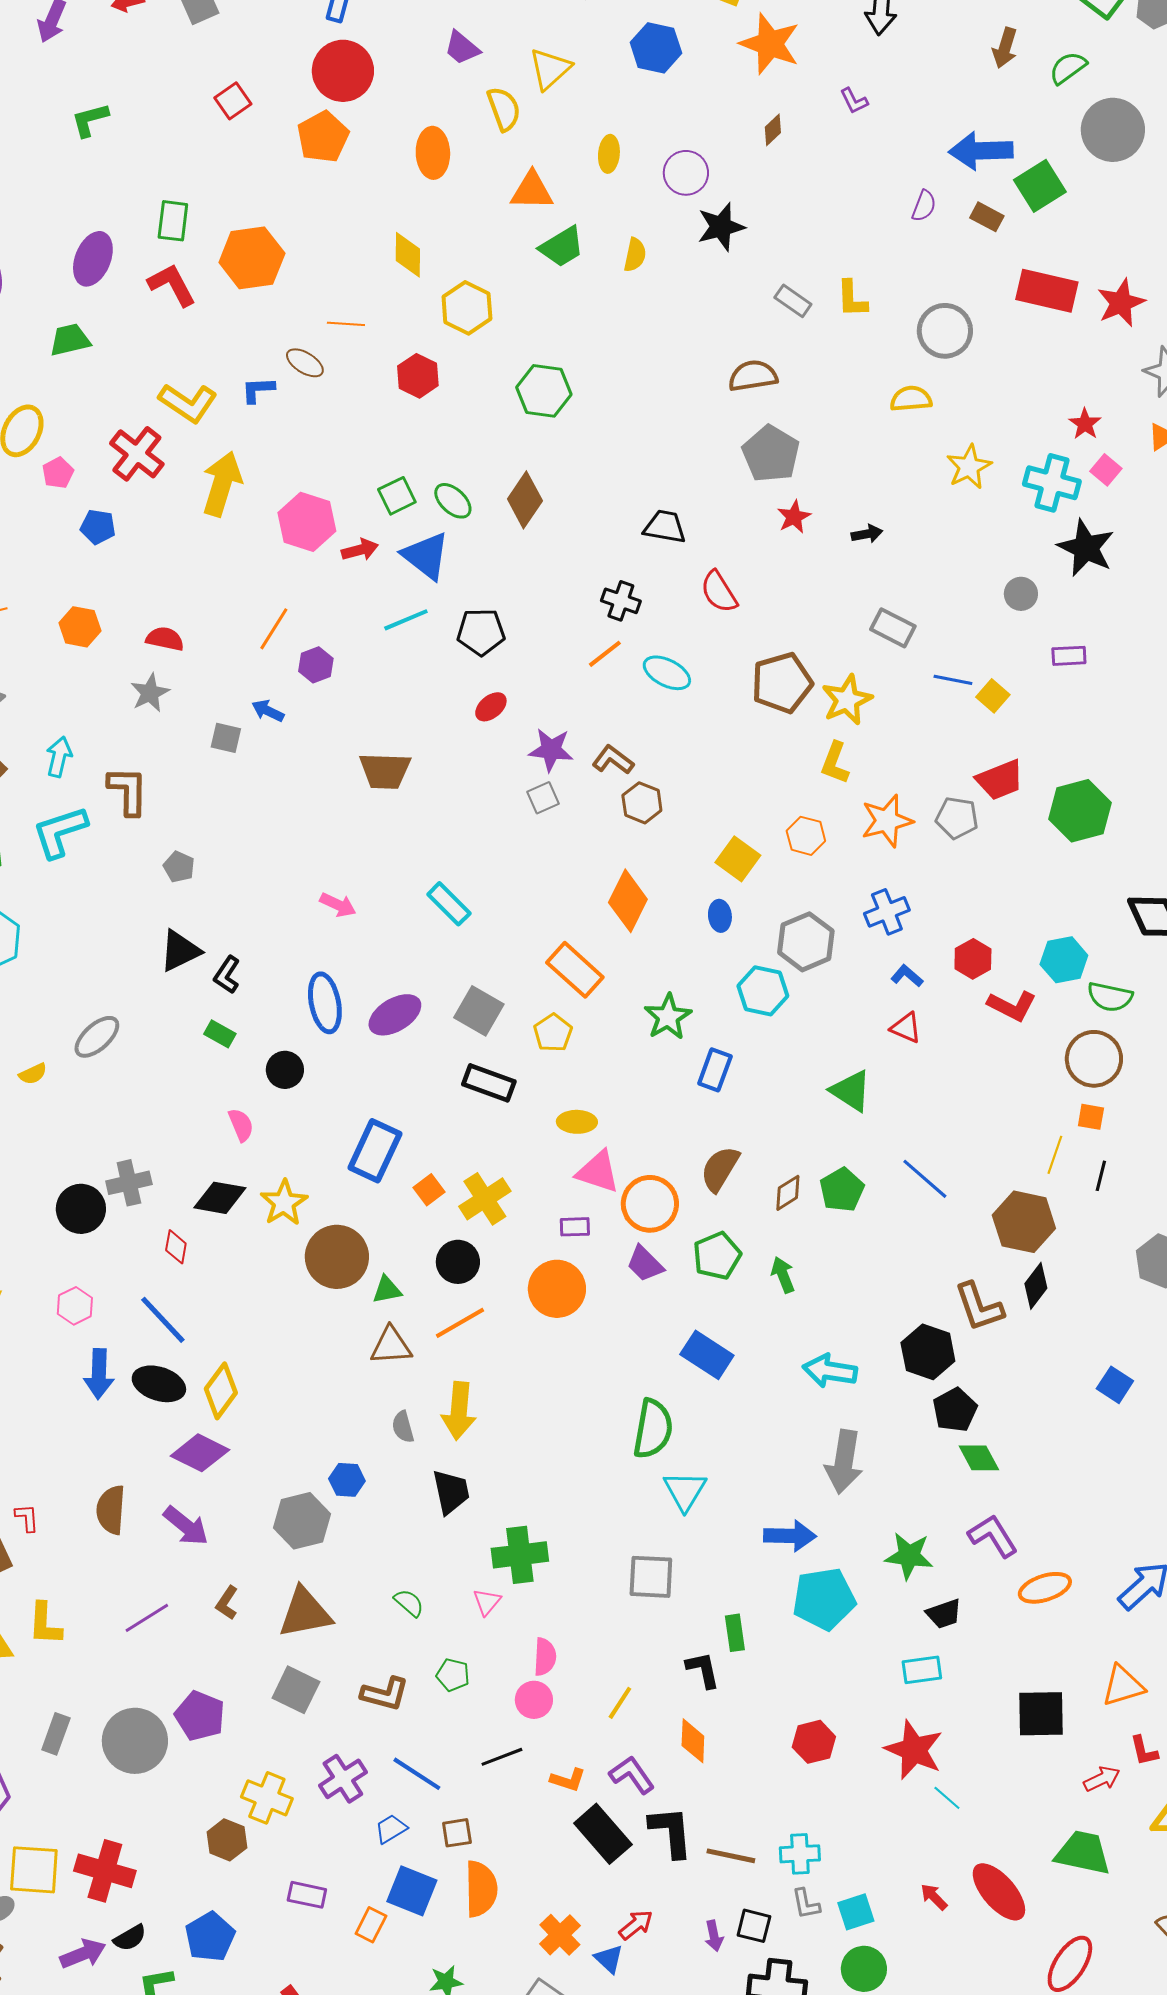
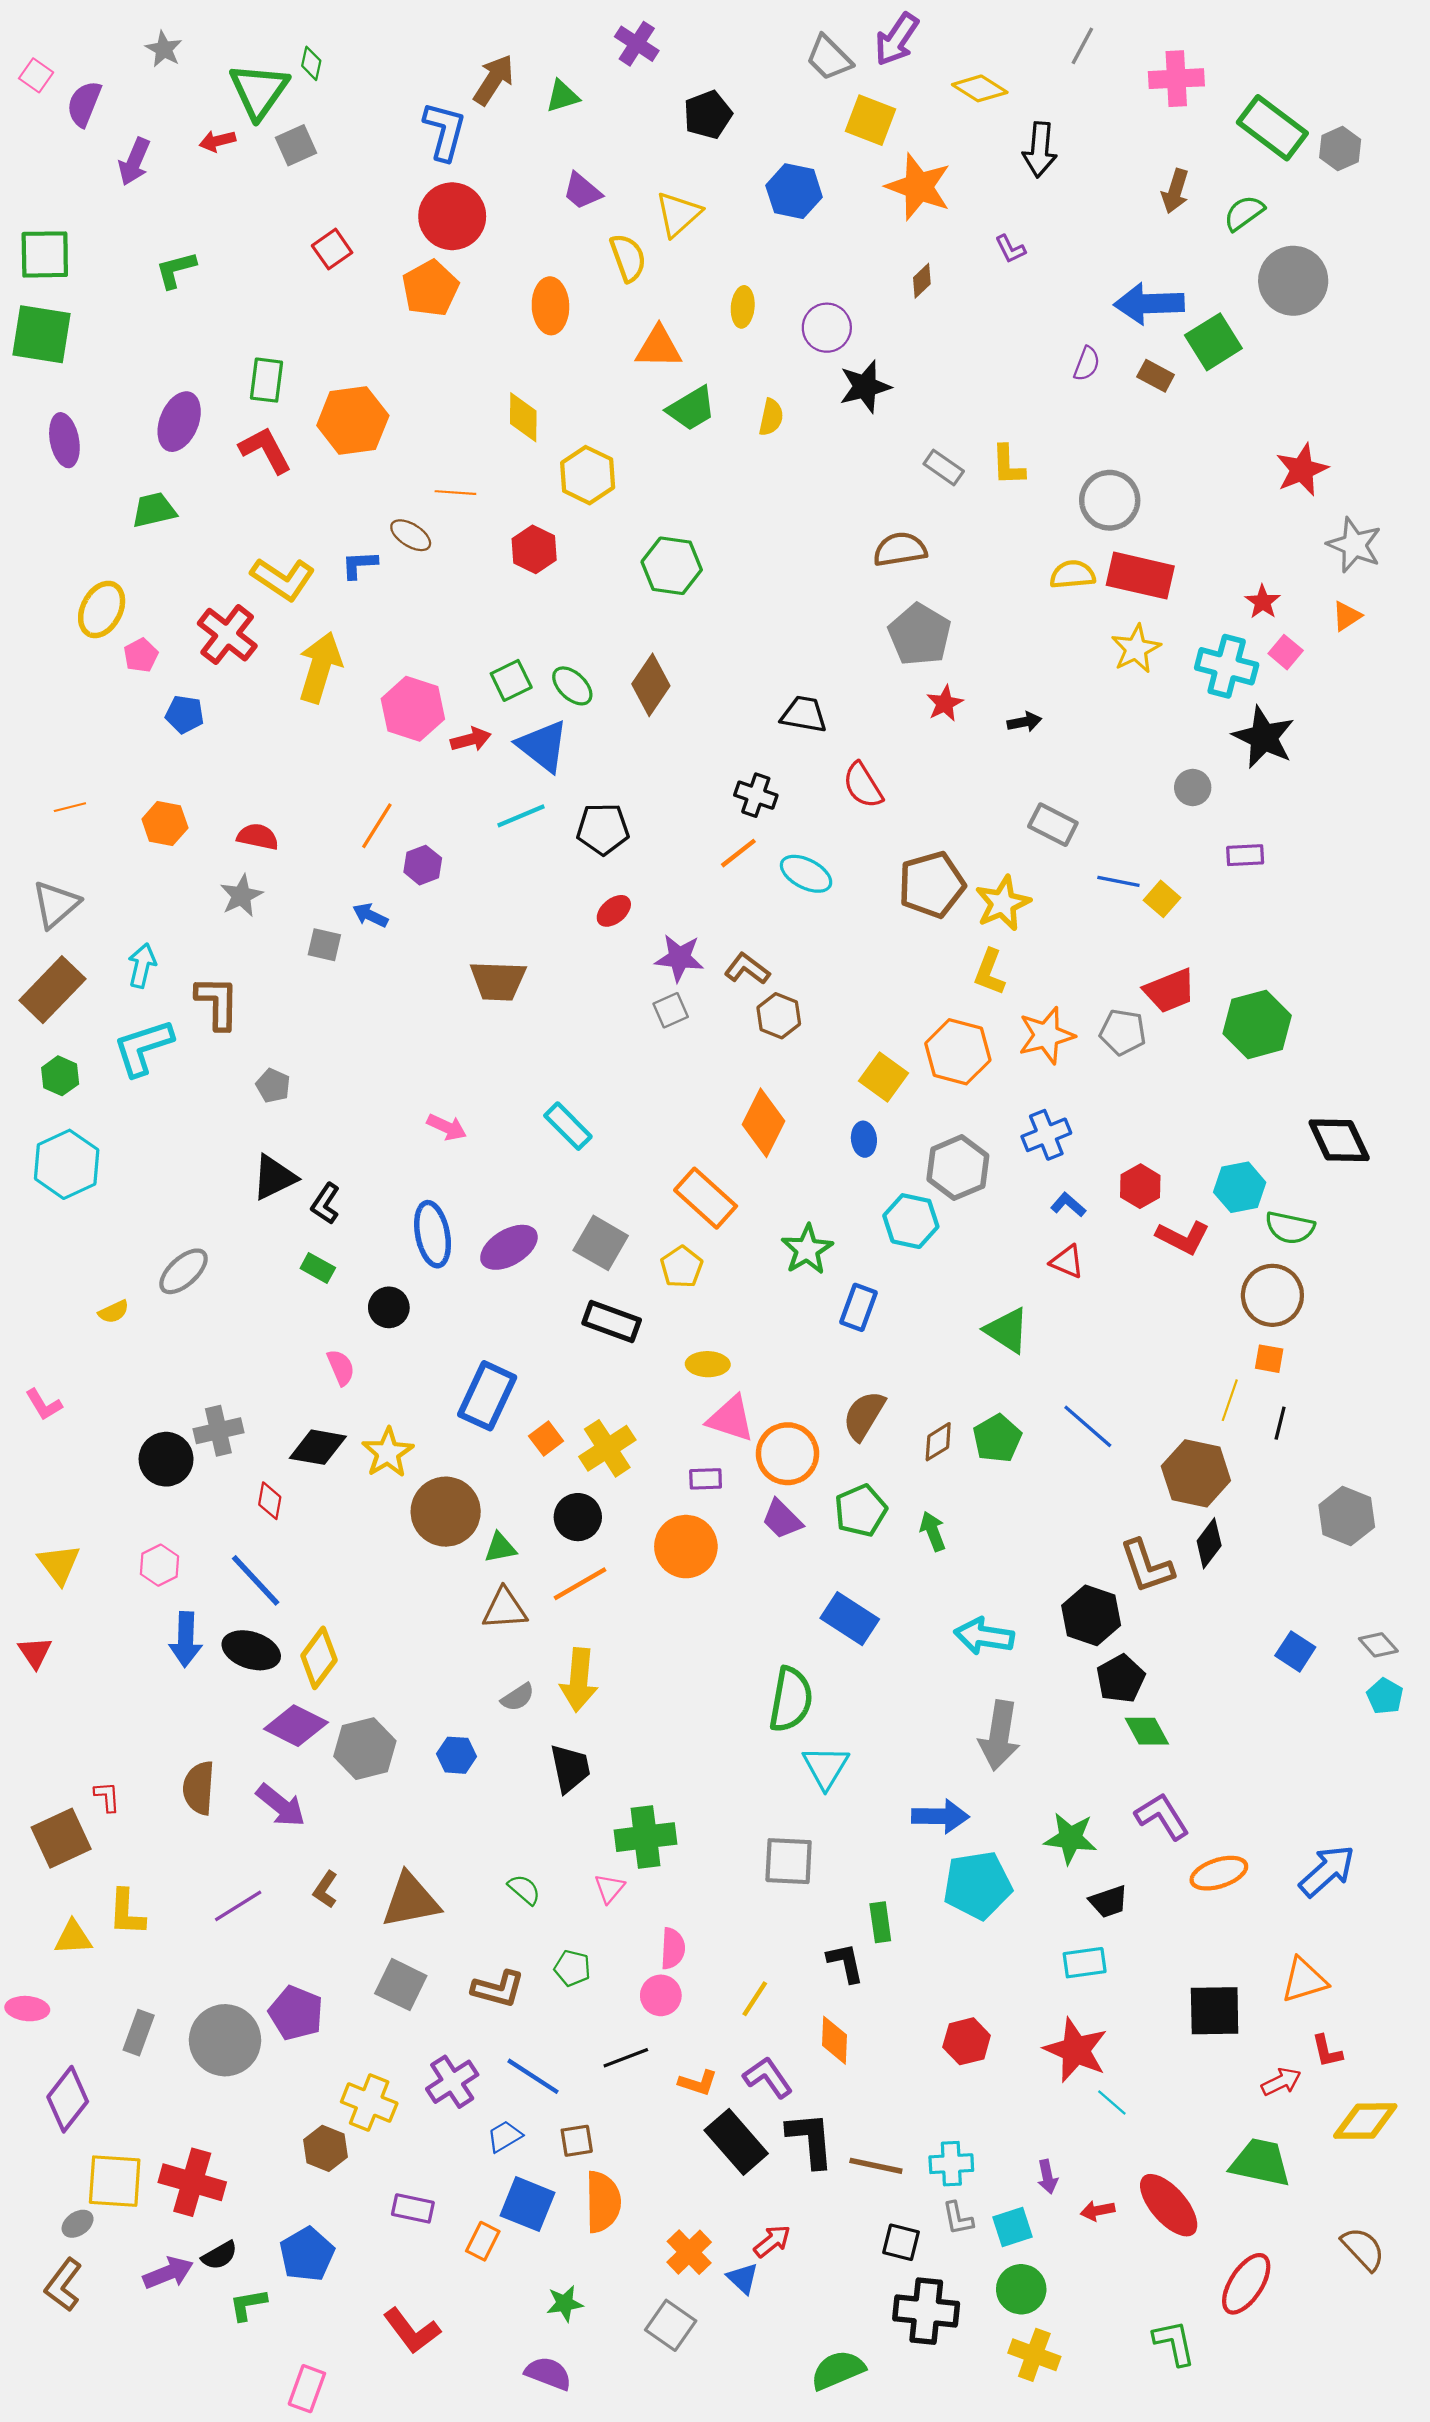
red rectangle: (1047, 291) -> (1140, 576), moved
orange hexagon: (806, 836) -> (958, 1052), size x1.5
gray semicircle: (403, 1427) -> (518, 1697), turned -108
gray hexagon: (302, 1521) -> (365, 1749), moved
red arrow: (934, 1897) -> (1098, 2211), turned -56
purple arrow: (714, 1936) -> (1047, 2177), moved

